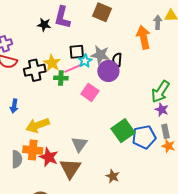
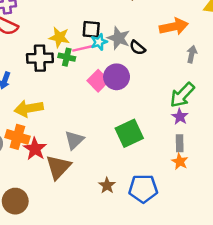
gray arrow: (158, 22) -> (192, 54), moved
orange arrow: (143, 37) -> (174, 27), turned 80
black semicircle: (117, 60) -> (138, 48), turned -64
yellow star: (52, 63) -> (59, 37), turned -30
black cross: (35, 70) -> (40, 58), moved
purple circle: (108, 71) -> (117, 77), moved
blue pentagon: (144, 137) -> (143, 189), moved

